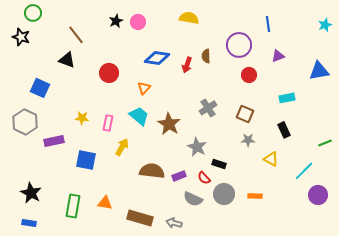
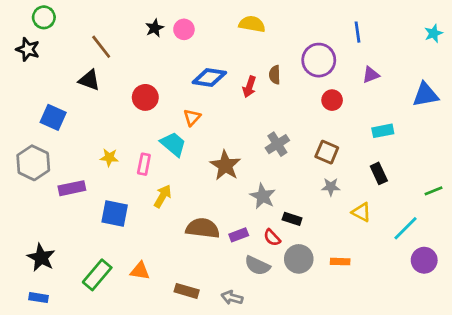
cyan trapezoid: (139, 116) -> (173, 144), moved
green rectangle: (73, 206) -> (97, 275), turned 30
brown rectangle: (140, 218) -> (187, 291), size x0.7

